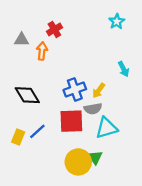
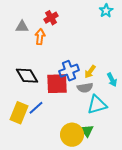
cyan arrow: (124, 69) -> (112, 80), moved
red square: (71, 121) -> (57, 84), moved
yellow rectangle: (18, 137) -> (19, 113), size x1.5

